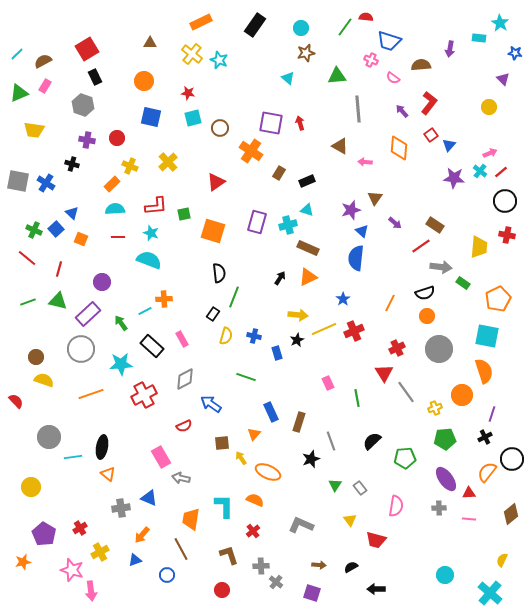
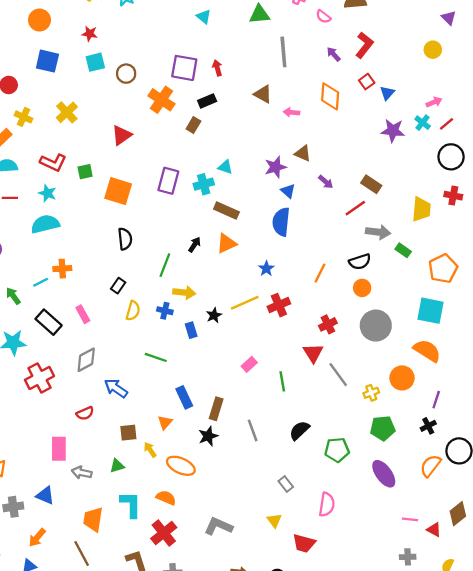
black rectangle: (307, 181) -> (207, 101), moved
brown triangle: (375, 198) -> (303, 153), turned -42
red L-shape: (156, 206) -> (53, 163), turned 30
cyan semicircle: (149, 260) -> (45, 224), turned -35
green line: (234, 297) -> (165, 265), moved
yellow arrow: (298, 315) -> (184, 292), moved
orange semicircle: (484, 371) -> (427, 351), turned -40
pink rectangle: (328, 383) -> (249, 364), turned 72
pink rectangle: (161, 457) -> (59, 449), turned 30
black star: (311, 459) -> (208, 436), moved
green triangle: (335, 485) -> (117, 466), moved, turned 40
red triangle: (469, 493) -> (434, 530), moved, turned 32
gray cross: (439, 508) -> (408, 557), moved
red cross: (253, 531) -> (164, 533), size x1.6

